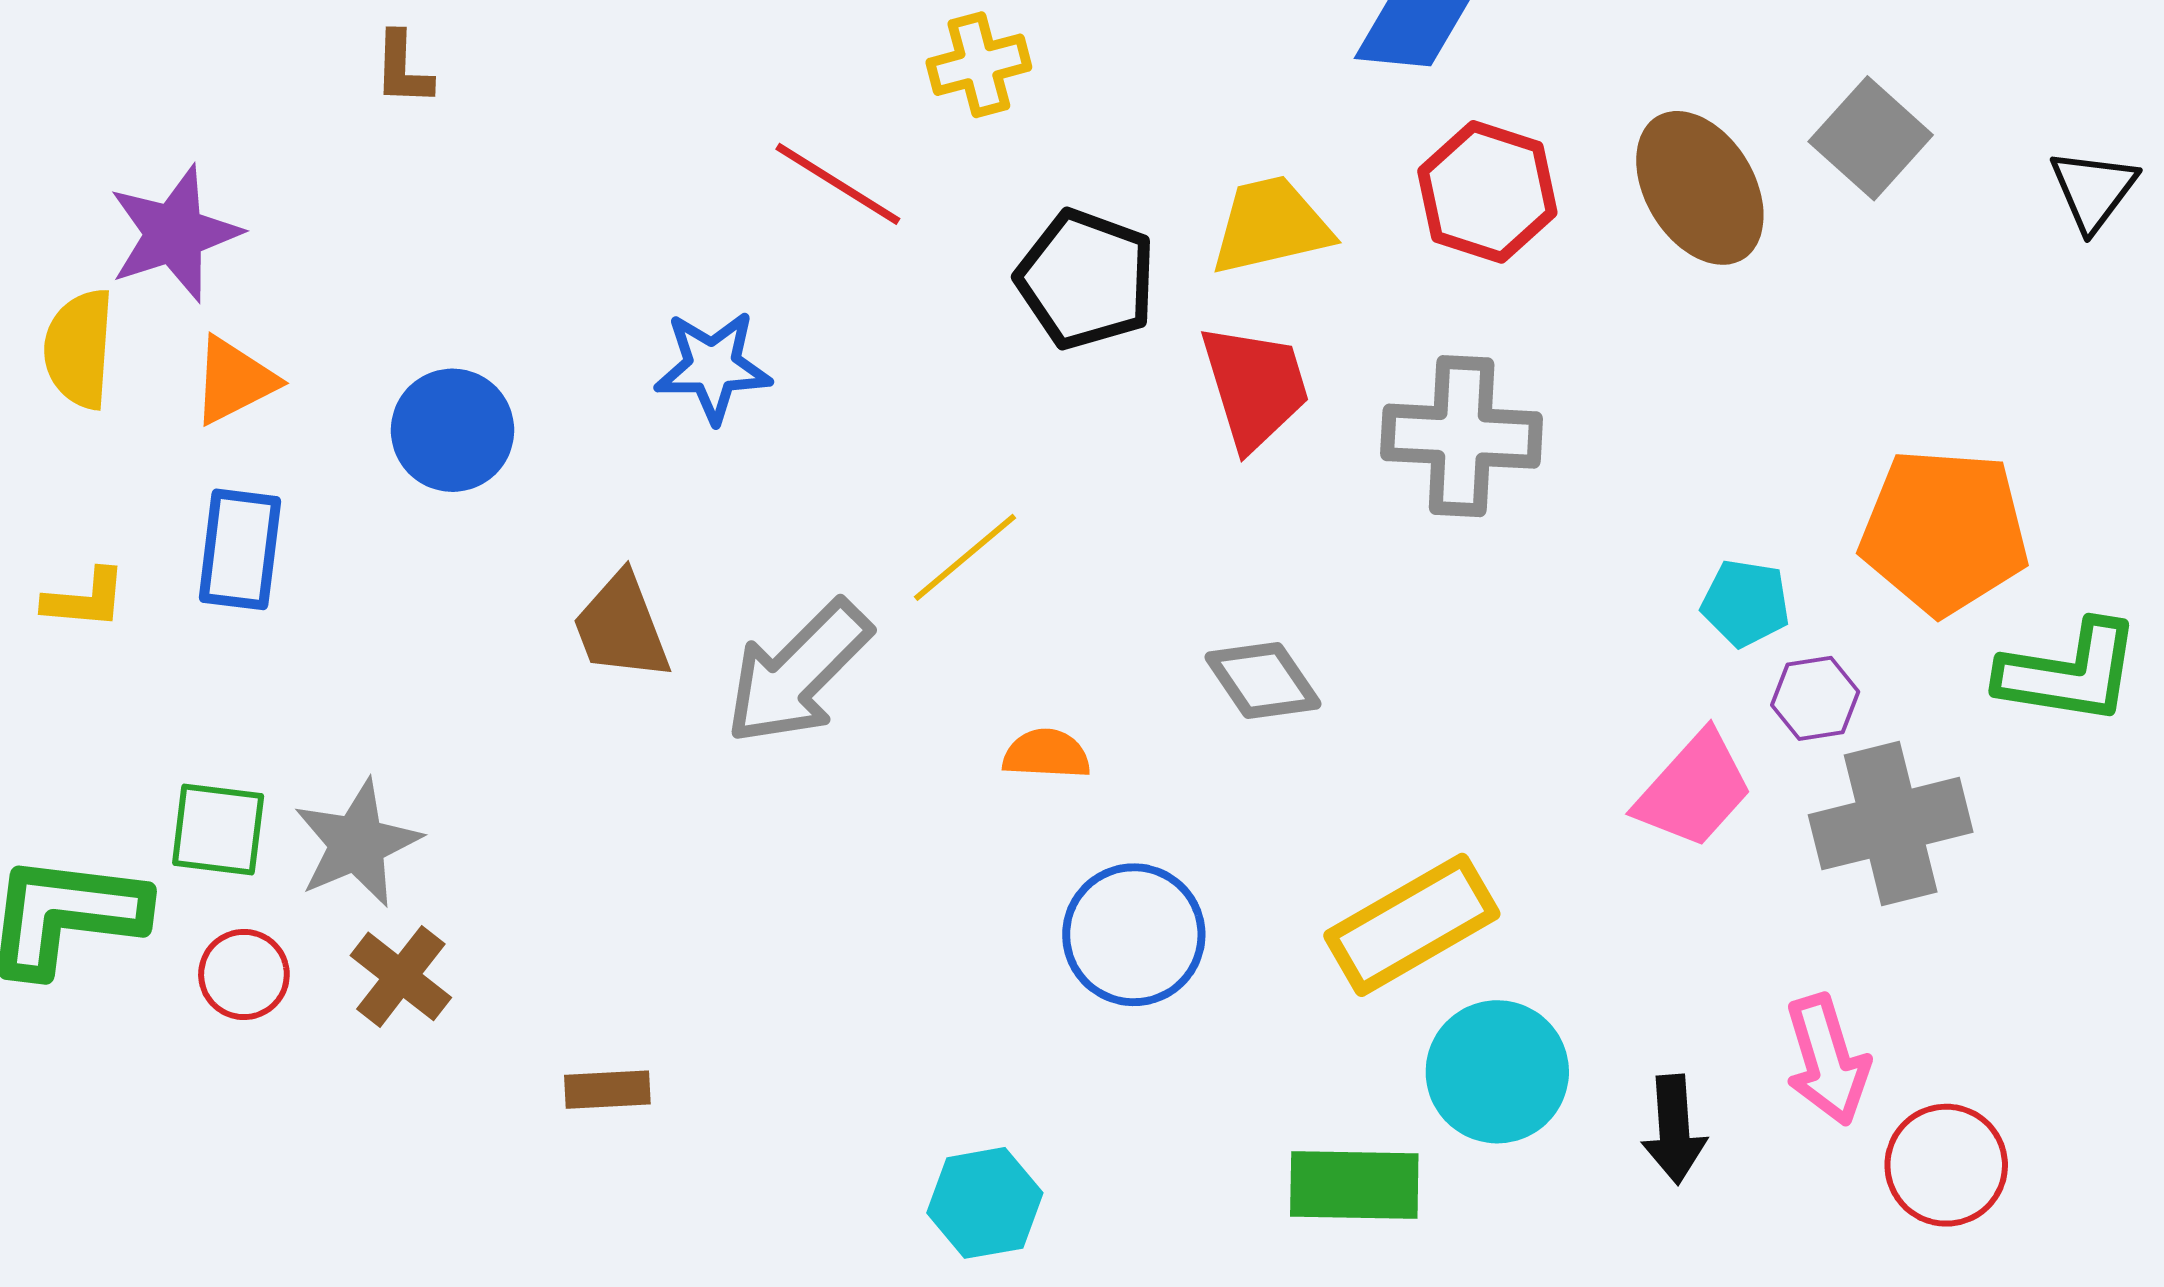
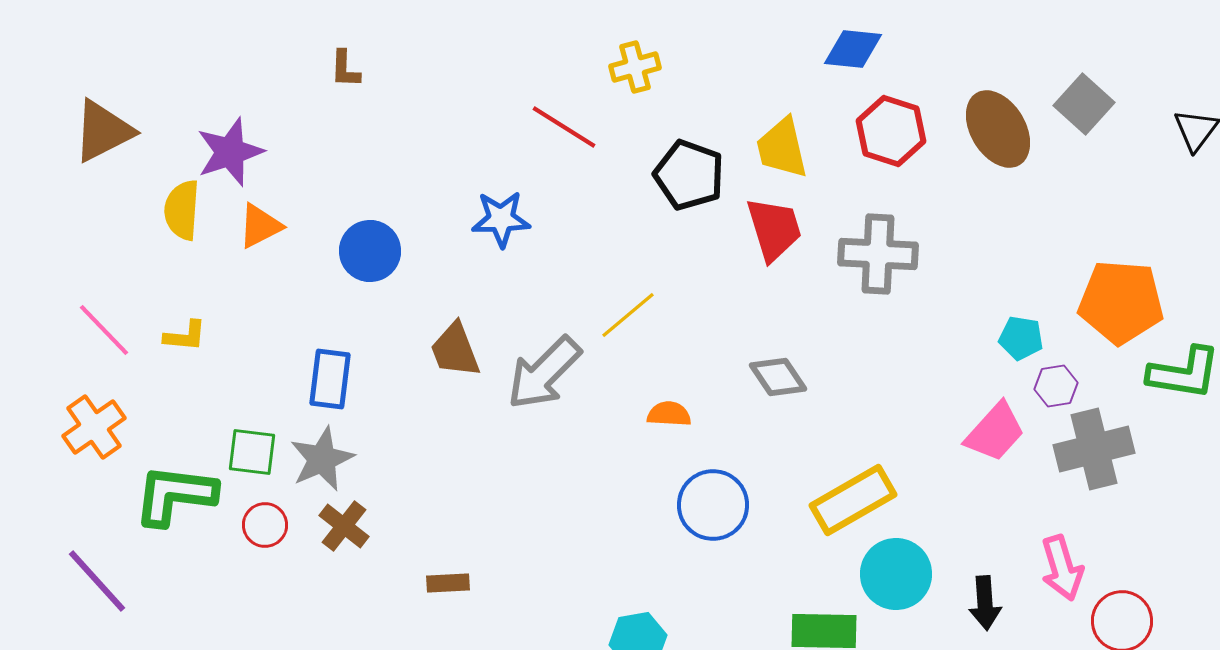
yellow trapezoid: (1271, 226) -> (782, 148), turned -90
blue rectangle: (240, 549) -> (330, 379), moved

